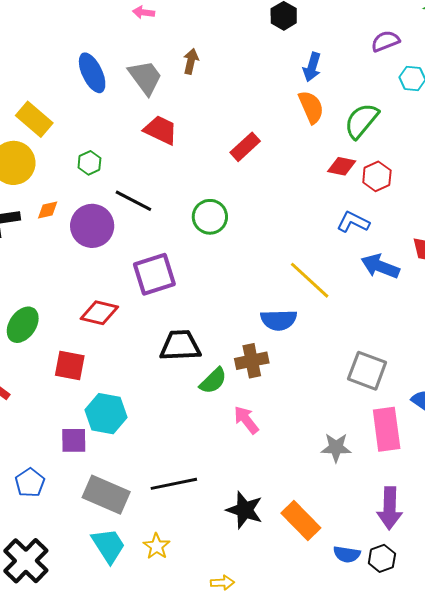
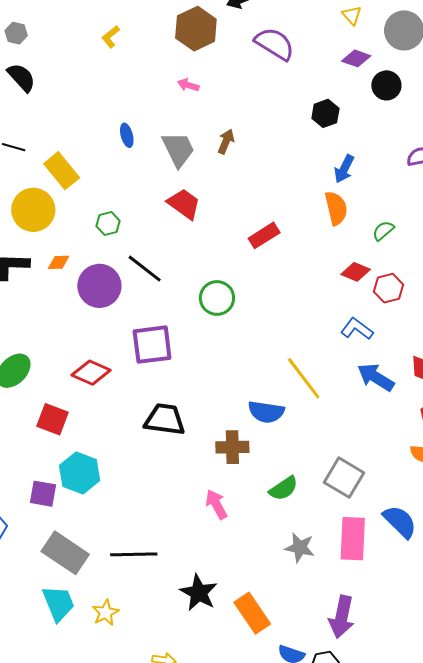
blue ellipse: (92, 73) -> (127, 135), size x0.6
green semicircle: (361, 121) -> (383, 231), size x0.6
green semicircle: (213, 381) -> (284, 488), moved

